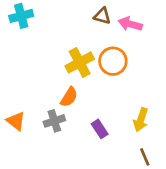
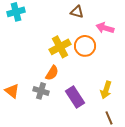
pink arrow: (130, 24) -> (105, 28), moved
gray cross: (54, 121) -> (41, 91), turned 35
purple rectangle: (100, 129) -> (75, 97), size x1.5

